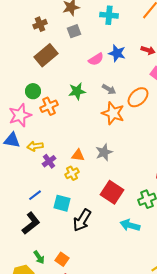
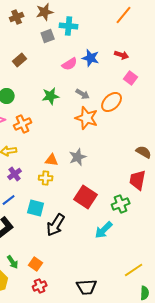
cyan cross: (109, 15) -> (69, 26), moved
brown cross: (40, 24) -> (17, 17), moved
brown rectangle: (46, 55) -> (20, 60), size x0.6
orange cross: (49, 106) -> (23, 124), moved
purple cross: (49, 161) -> (15, 174), moved
yellow cross: (72, 173) -> (46, 178), turned 32
cyan arrow: (130, 225) -> (104, 230), turned -60

